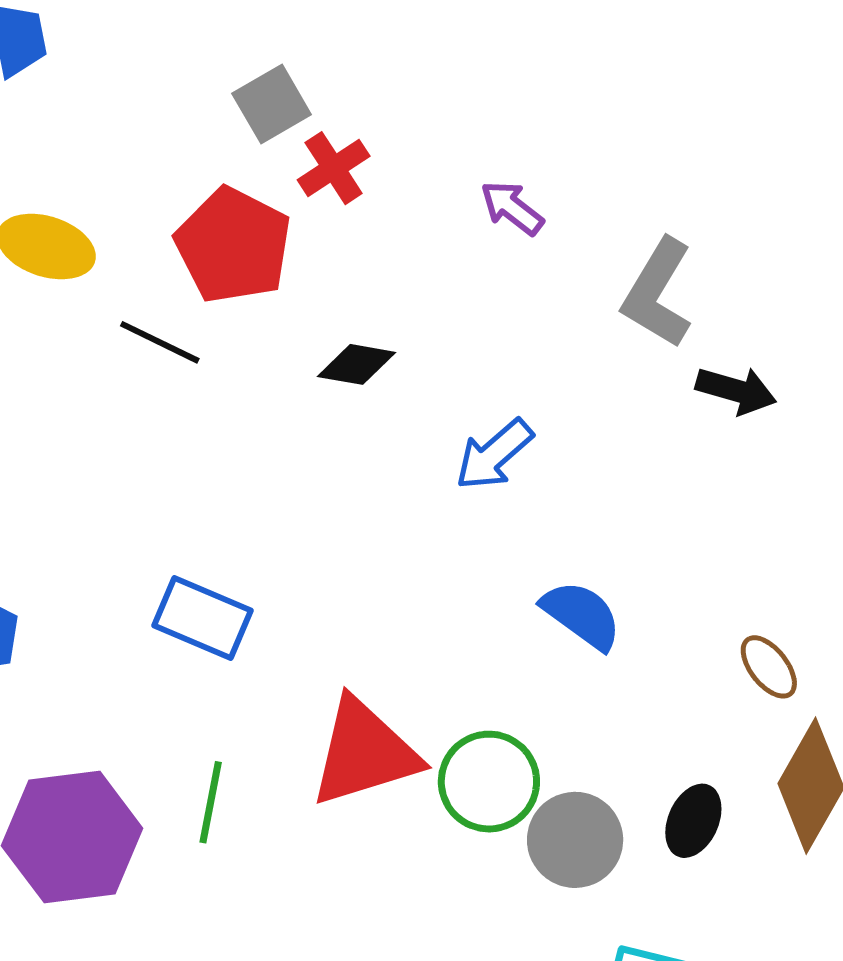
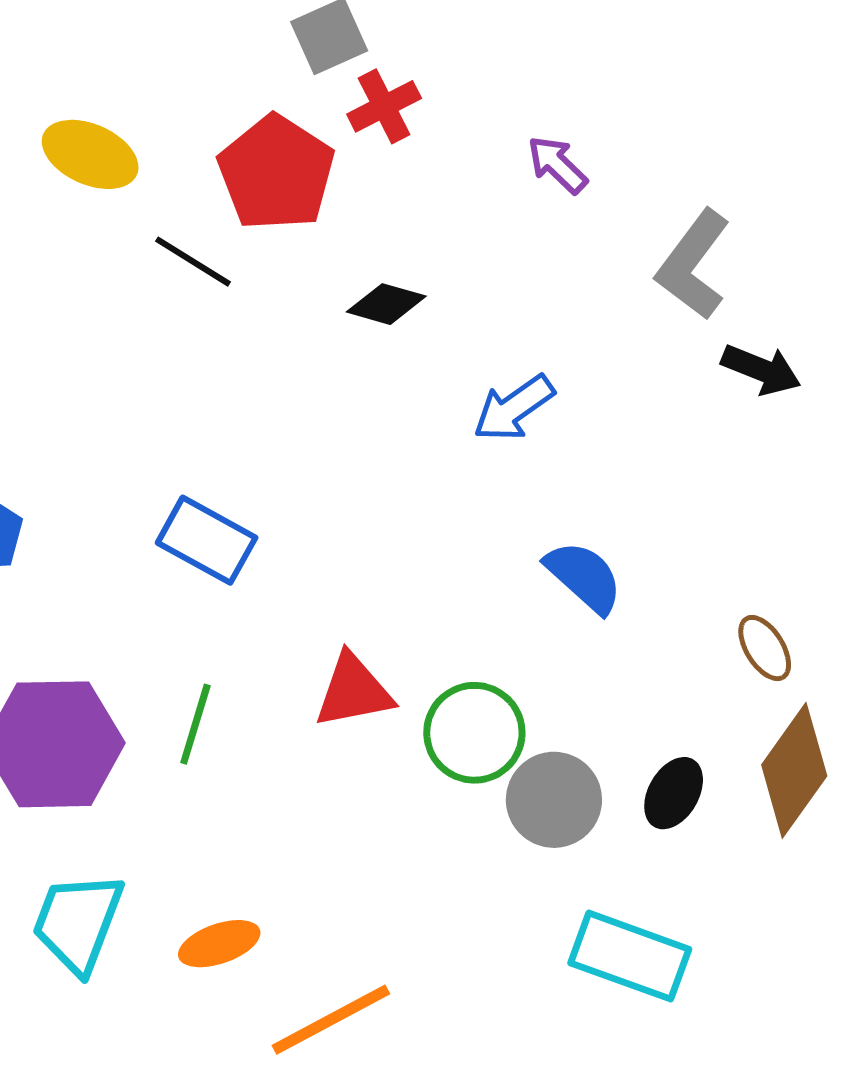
red triangle: (364, 753) -> (354, 691), size x0.7

